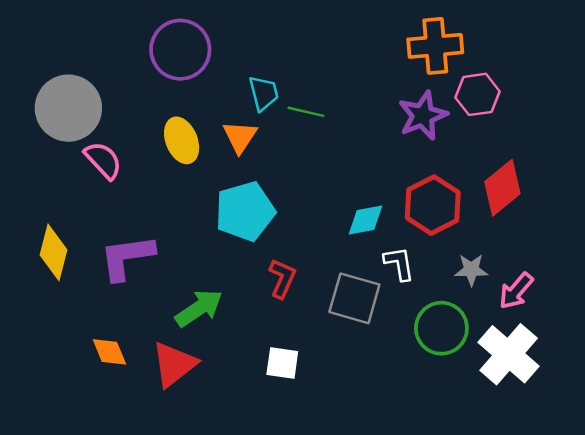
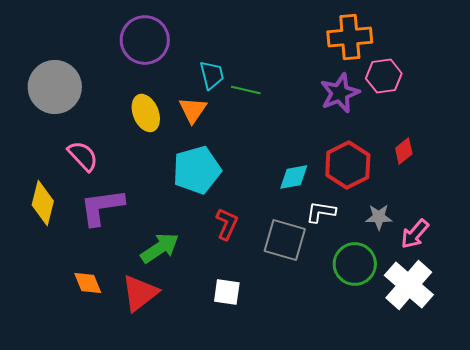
pink semicircle: (103, 160) -> (83, 156), moved
red diamond: (502, 188) -> (404, 151), size x0.6
white L-shape: (399, 264) -> (321, 212), turned -72

